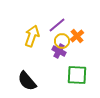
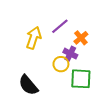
yellow circle: (62, 41) -> (61, 64), moved
purple cross: (59, 51) -> (70, 54), moved

